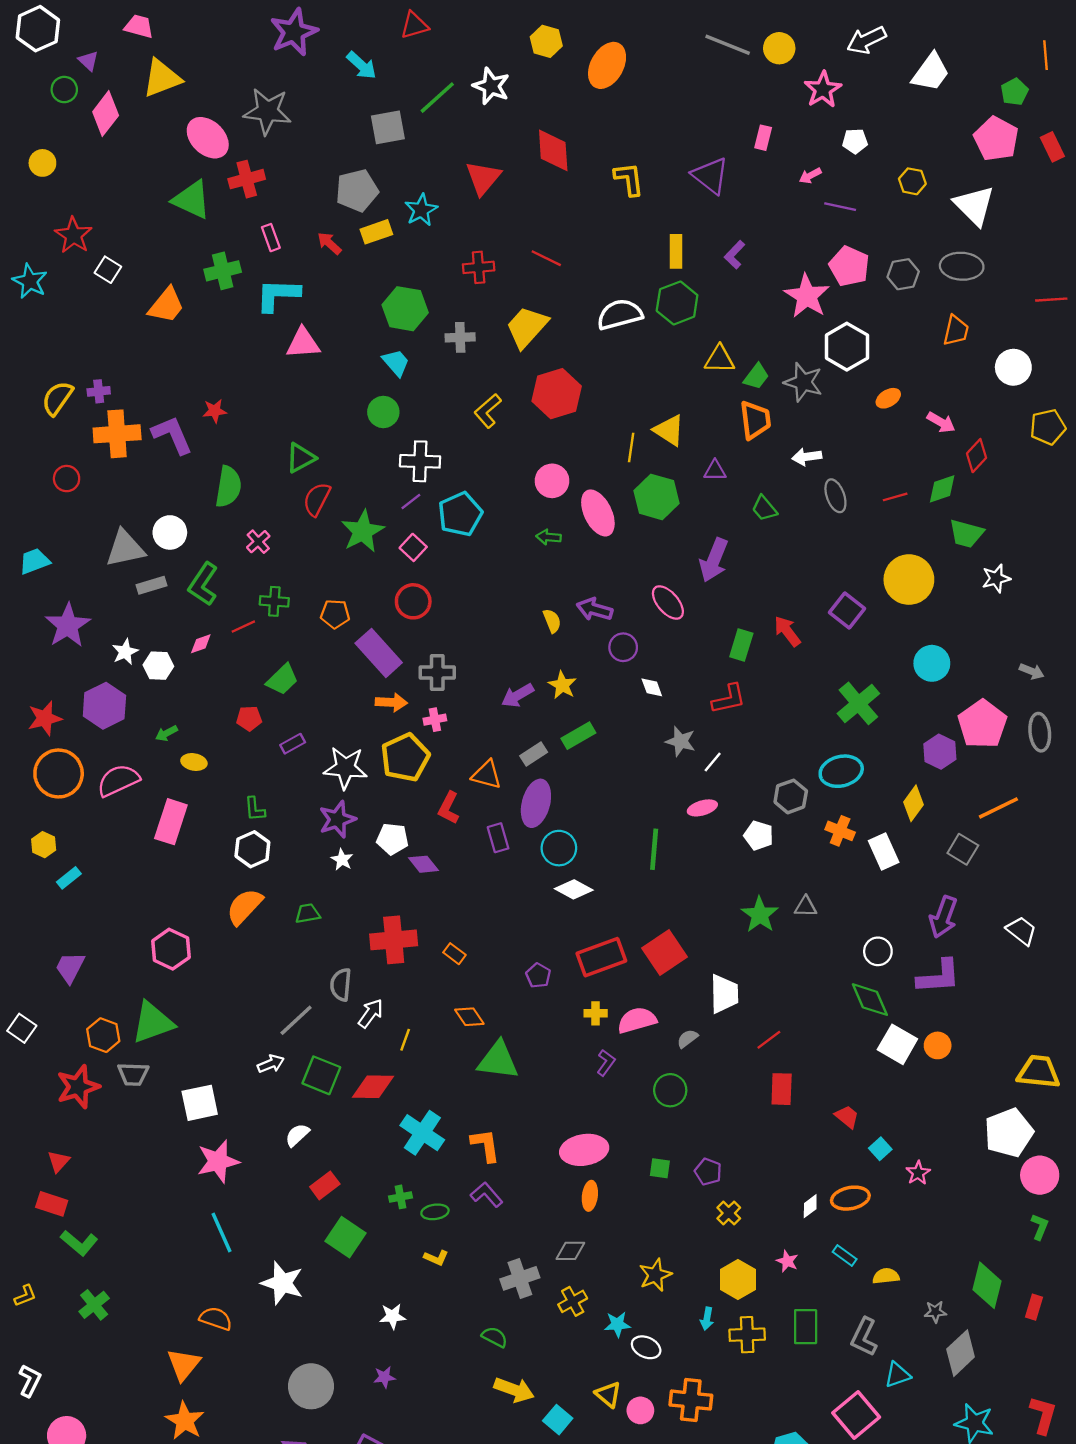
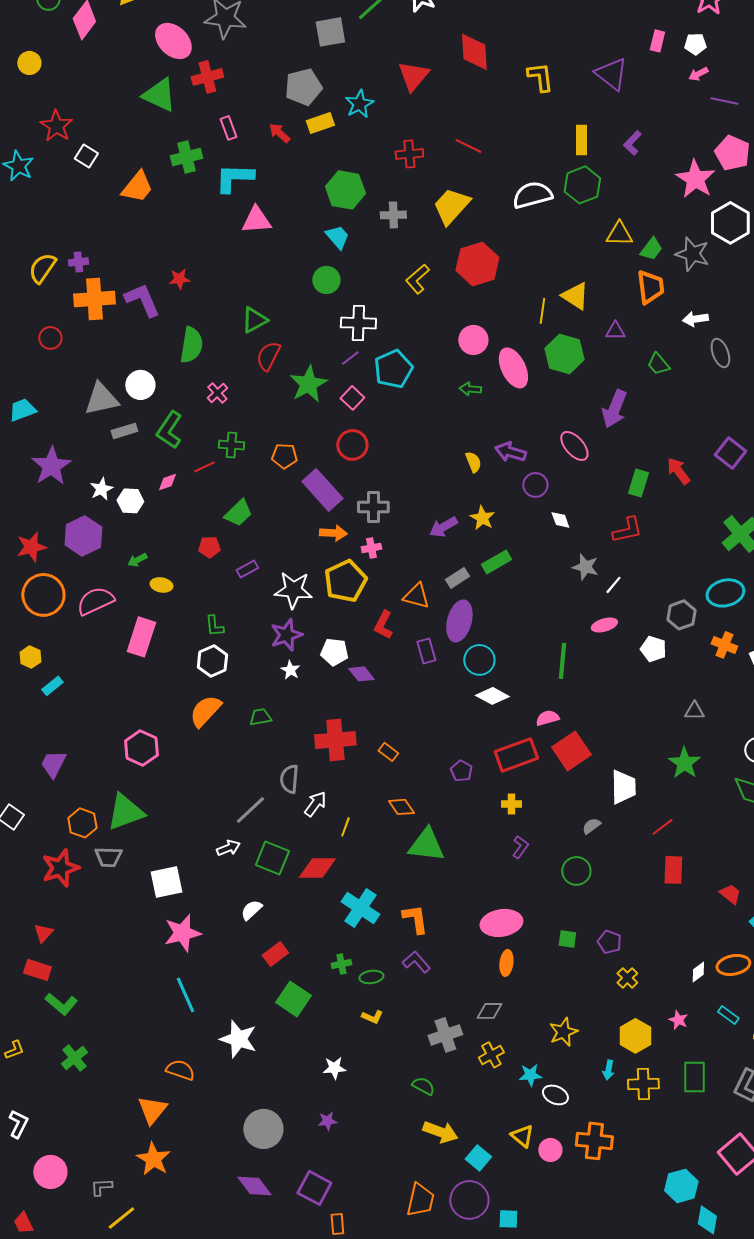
white pentagon: (855, 141) -> (695, 44), moved
green star: (760, 915) -> (684, 763), moved
pink semicircle: (637, 1020) -> (547, 718), moved, size x0.7

